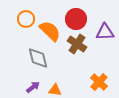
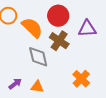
gray diamond: (38, 58) -> (38, 57), moved

